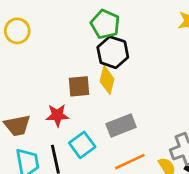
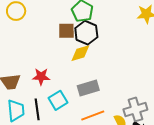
yellow diamond: (107, 80) -> (80, 53), turned 55
brown square: (79, 86) -> (66, 31), moved

